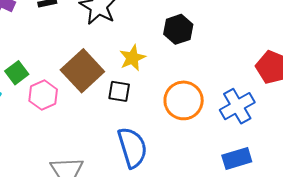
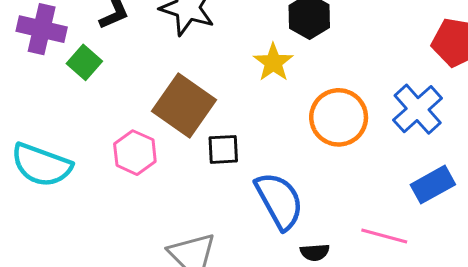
yellow star: (132, 58) -> (273, 62), moved
green square: (17, 73) -> (84, 62), moved
black square: (119, 91) -> (223, 149), moved

